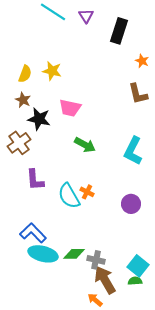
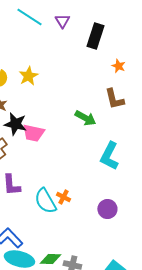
yellow star: (52, 71) -> (28, 76), turned 30
pink trapezoid: (70, 108) -> (33, 133), moved
green arrow: (85, 145) -> (85, 118), moved

